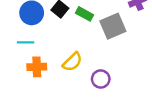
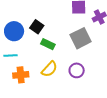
green rectangle: (84, 14) -> (48, 44), moved
purple circle: (101, 79) -> (77, 70), moved

